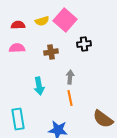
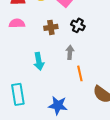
black cross: (84, 44) -> (78, 25), moved, turned 32
orange line: (70, 98) -> (80, 73), moved

